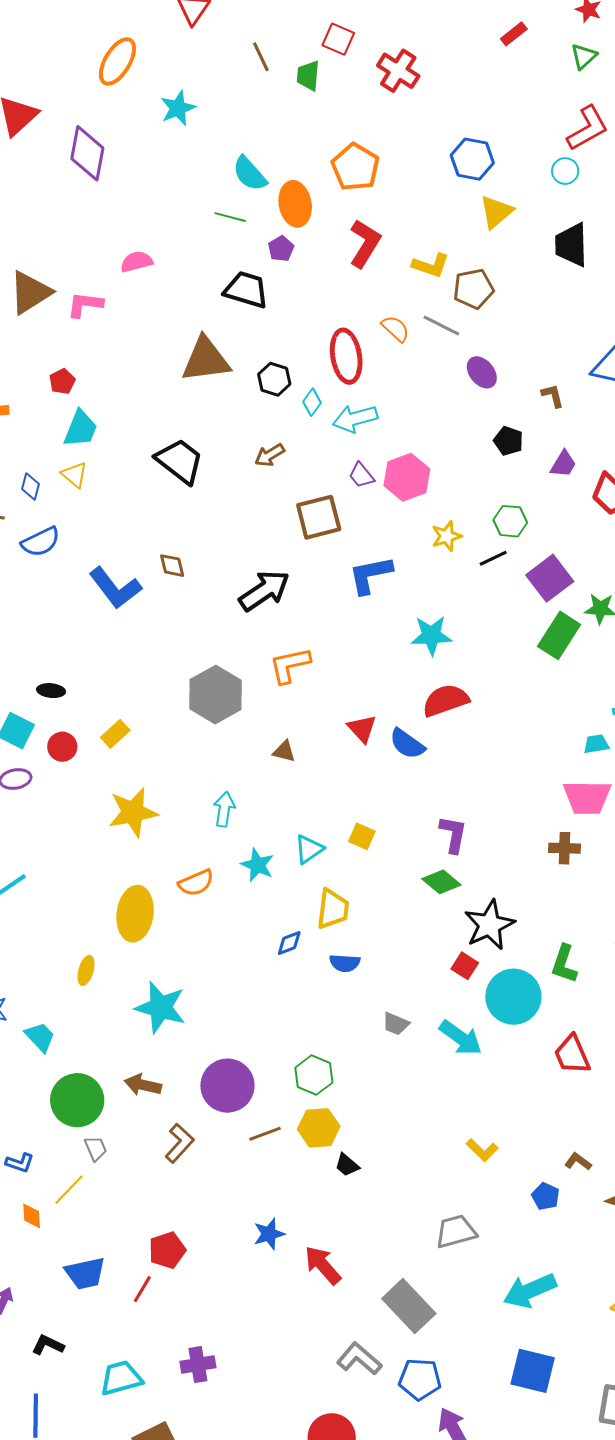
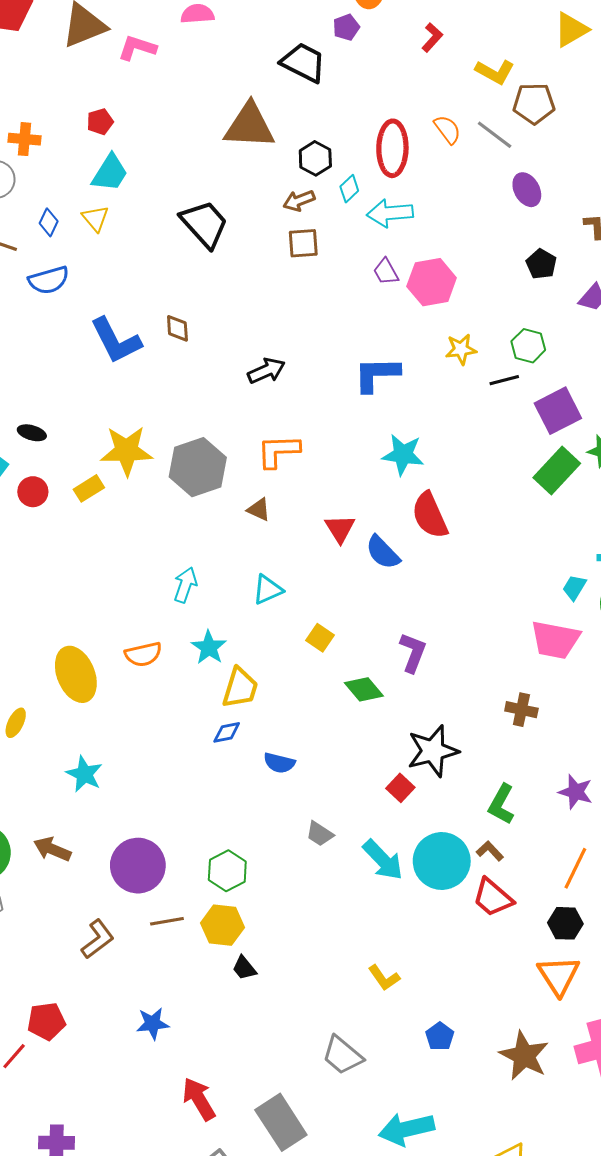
red L-shape: (365, 243) -> (432, 37), size x0.6
brown arrow: (270, 455) -> (299, 201), moved
brown square: (319, 517) -> (303, 243), moved, size x0.7
black arrow: (264, 591) -> (266, 371), size x0.7
cyan star: (431, 636) -> (403, 455), moved
red semicircle: (446, 700) -> (430, 515), turned -105
cyan trapezoid: (596, 744) -> (574, 587), turned -60
brown triangle: (284, 751) -> (259, 510), moved
yellow star: (133, 812) -> (127, 451), moved
brown cross: (564, 848) -> (521, 710), moved
cyan triangle: (309, 849) -> (268, 590), moved
green diamond: (441, 882) -> (364, 689), moved
yellow trapezoid: (333, 909) -> (240, 688), moved
yellow ellipse: (135, 914) -> (76, 674), turned -40
cyan circle: (513, 997) -> (442, 861), moved
cyan star: (161, 1007) -> (84, 774), size x0.7
red trapezoid: (572, 1055) -> (493, 898), turned -36
brown L-shape: (180, 1143) -> (98, 939), moved
brown L-shape: (578, 1162) -> (490, 851), moved
gray trapezoid: (456, 1231) -> (342, 1055), turned -135
red arrow: (323, 1265) -> (199, 1099), moved

